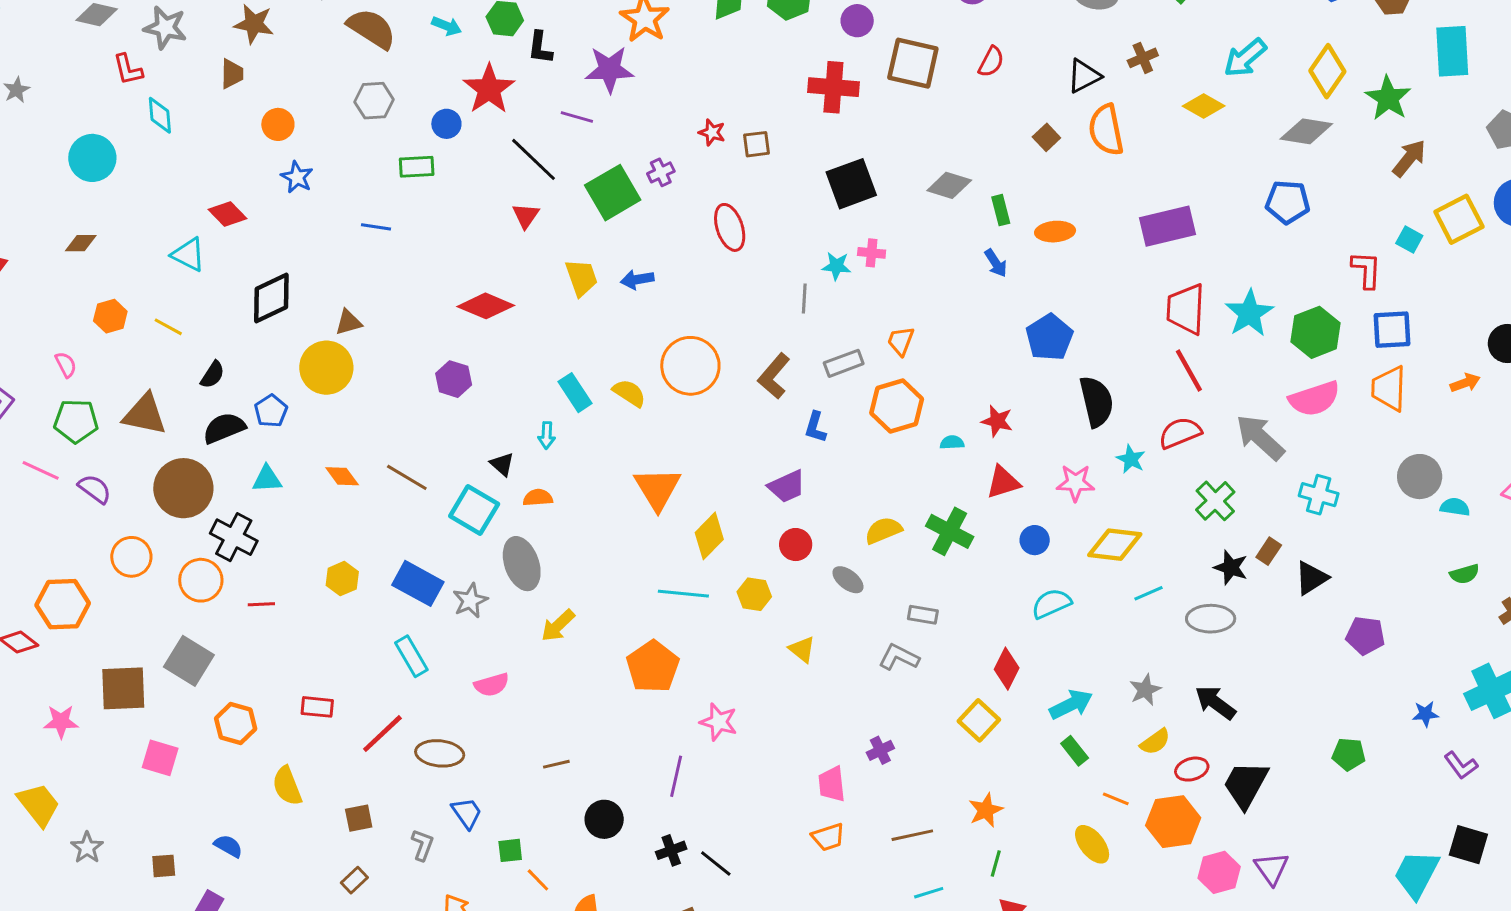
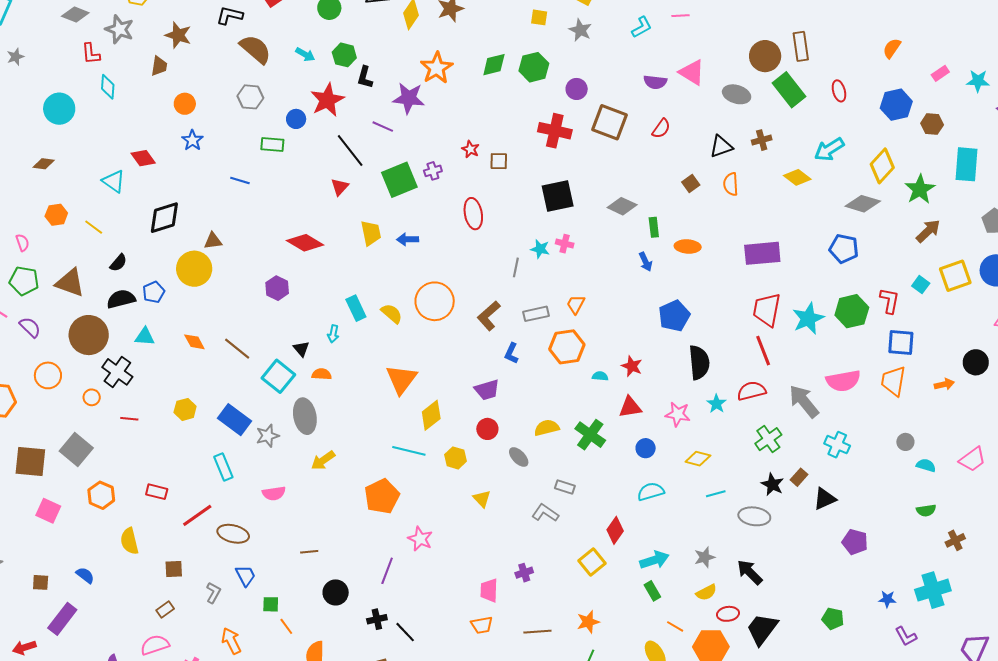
orange semicircle: (1106, 130) -> (731, 184), size x0.7
green hexagon: (1315, 332) -> (852, 311), moved
gray circle: (1420, 477) -> (905, 442), size x0.6
yellow diamond: (1115, 545) -> (698, 459), size x0.7
orange circle: (201, 580) -> (92, 397), size x0.6

